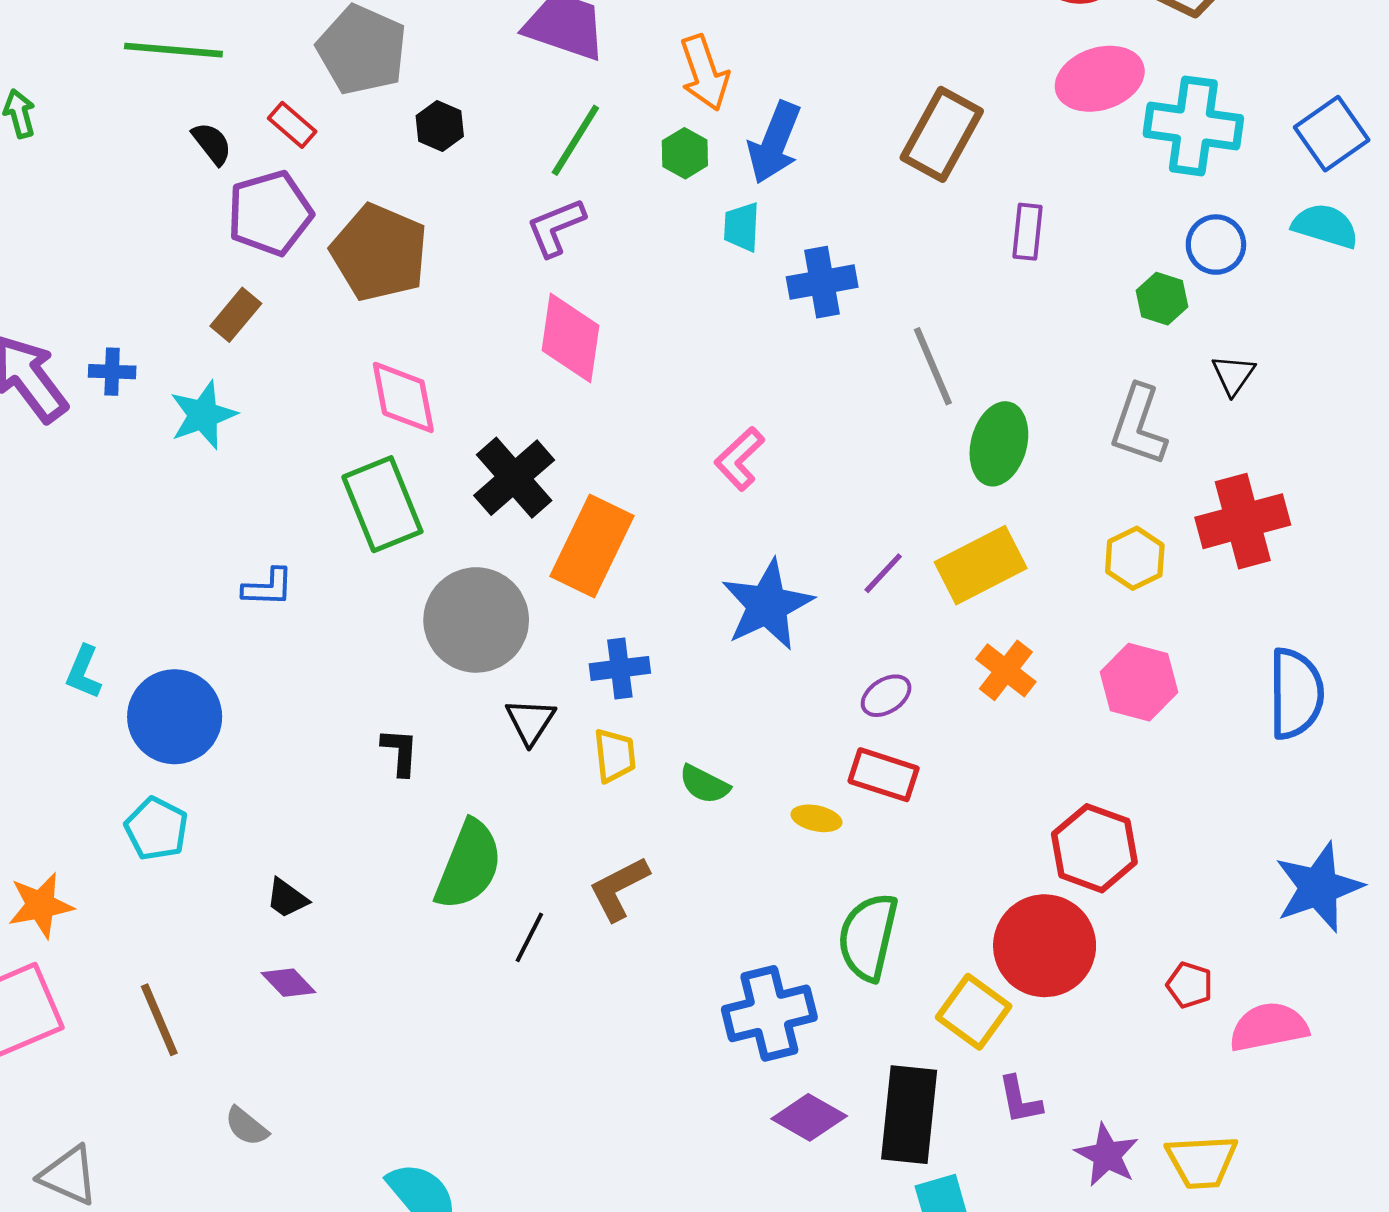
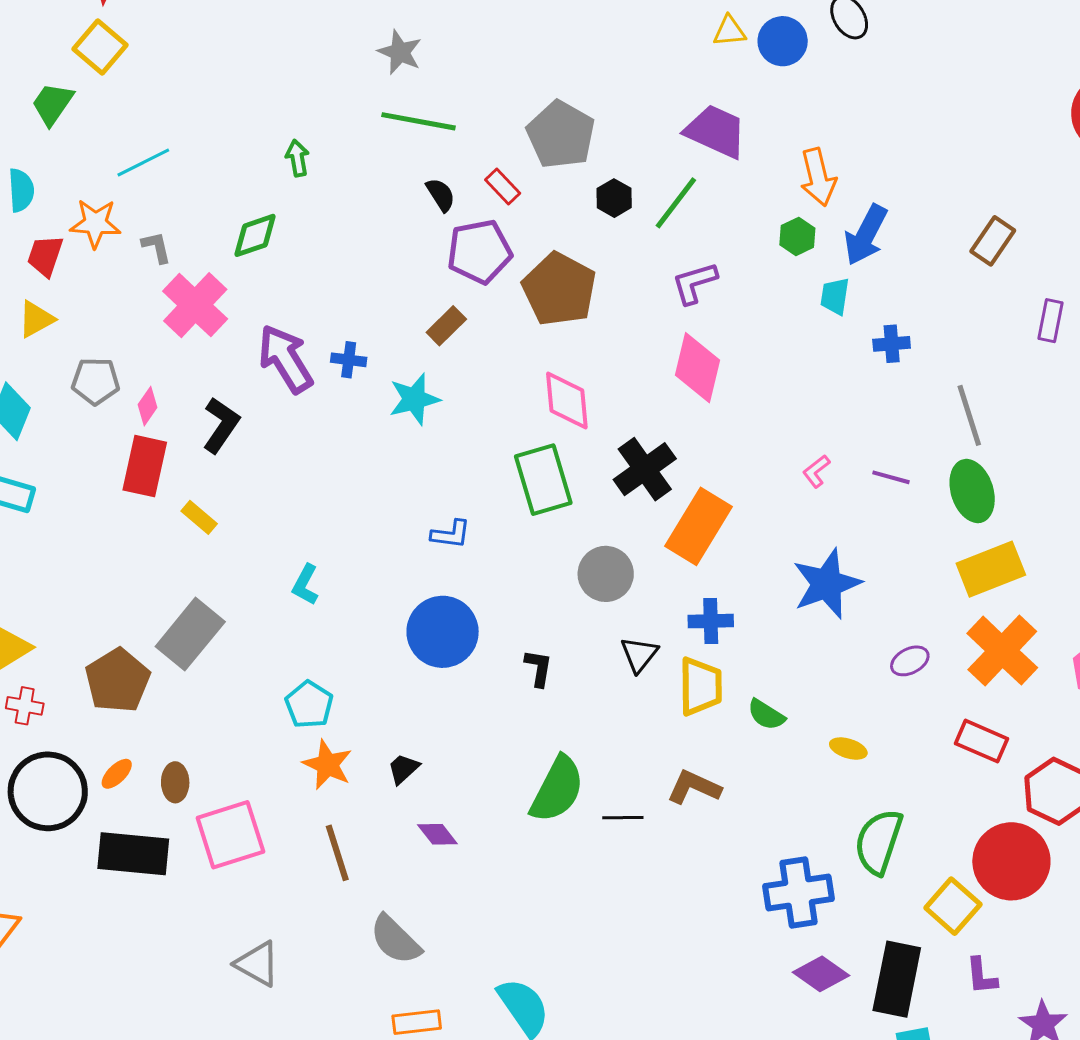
brown rectangle: (942, 134) -> (993, 241), size x0.7
green line: (575, 140) -> (676, 203), moved
blue cross: (822, 282) -> (892, 344), size x0.7
green ellipse: (999, 444) -> (972, 491), moved, turned -38
pink L-shape: (739, 459) -> (816, 471), size x0.7
purple line: (883, 573) -> (891, 477), moved, turned 57
gray circle: (476, 620) -> (606, 574), size x0.7
orange cross: (1006, 670) -> (1002, 651), size x1.6
blue circle: (175, 717) -> (443, 632), moved
yellow trapezoid: (615, 755) -> (701, 686), size x1.4
red rectangle: (884, 775) -> (982, 741), moved
cyan pentagon: (156, 829) -> (309, 705), moved
green semicircle: (469, 865) -> (557, 789), moved
brown L-shape: (619, 889) -> (694, 787), turned 46
black trapezoid: (287, 898) -> (403, 769), moved, turned 96
orange star: (41, 905) -> (328, 765), moved, turned 30
black line: (529, 937) -> (623, 818), turned 57
gray semicircle: (246, 1126) -> (395, 940), size x1.6

